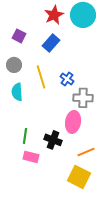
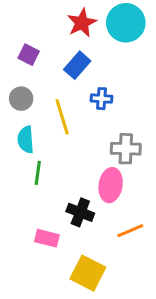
blue cross: (67, 79) -> (102, 99), moved, turned -32
green line: (25, 136) -> (38, 173), moved
yellow square: (79, 177) -> (88, 273), moved

